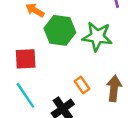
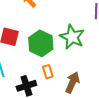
green hexagon: (60, 30) -> (41, 43), moved

